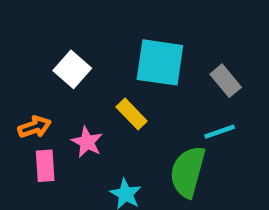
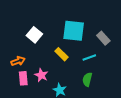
cyan line: (220, 132) -> (89, 58), moved
pink star: (87, 142) -> (41, 75), moved
green semicircle: (188, 172) -> (87, 79), size x0.6

